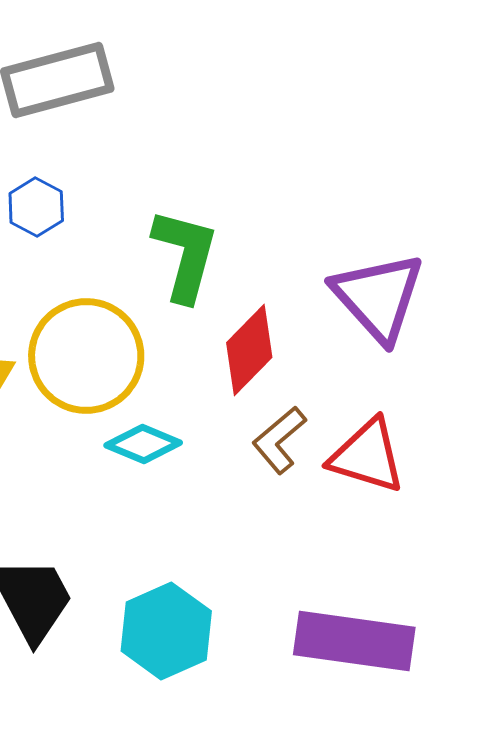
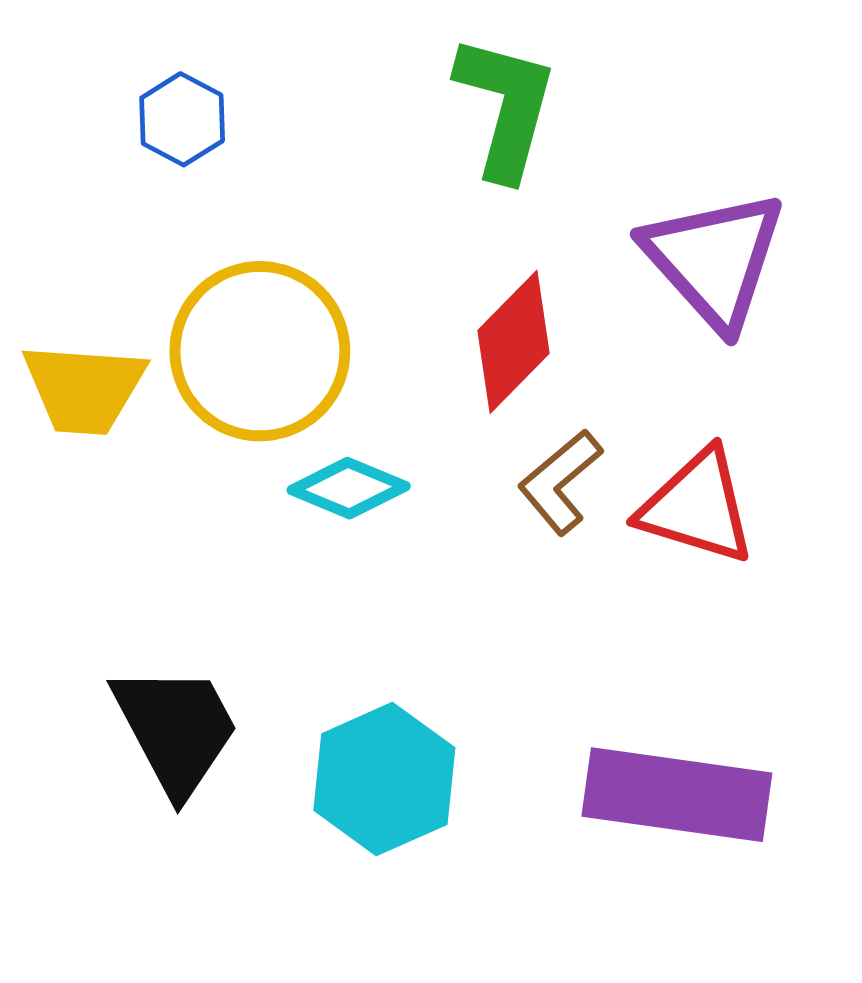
green L-shape: (185, 255) -> (506, 107), moved

